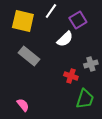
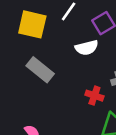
white semicircle: (65, 39) -> (87, 48), turned 30

